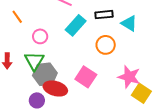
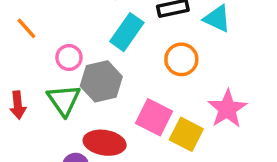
gray hexagon: (45, 74) -> (101, 81), moved
pink star: (129, 77) -> (227, 109), turned 30
yellow square: (141, 93) -> (186, 134), moved

